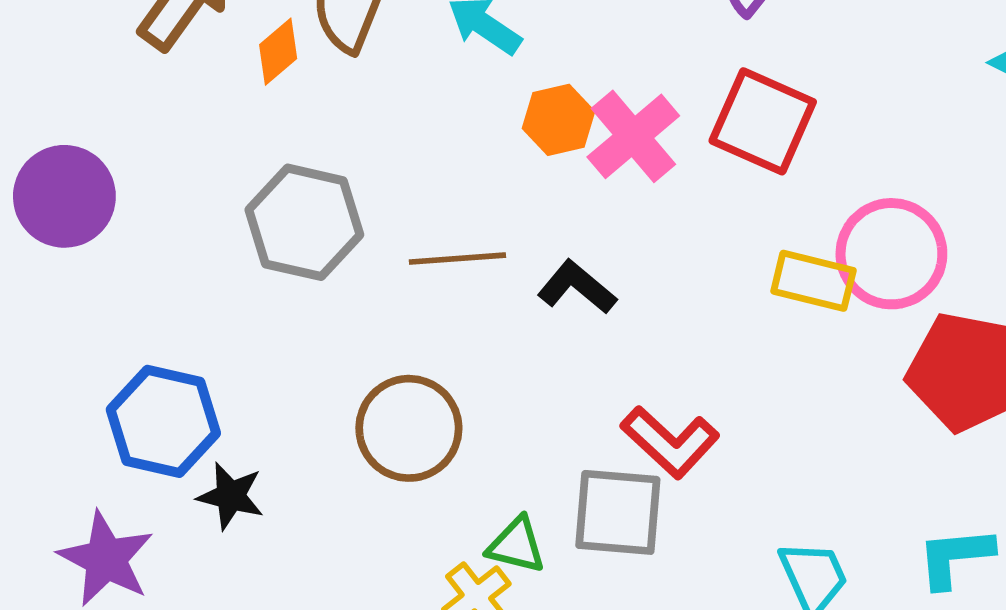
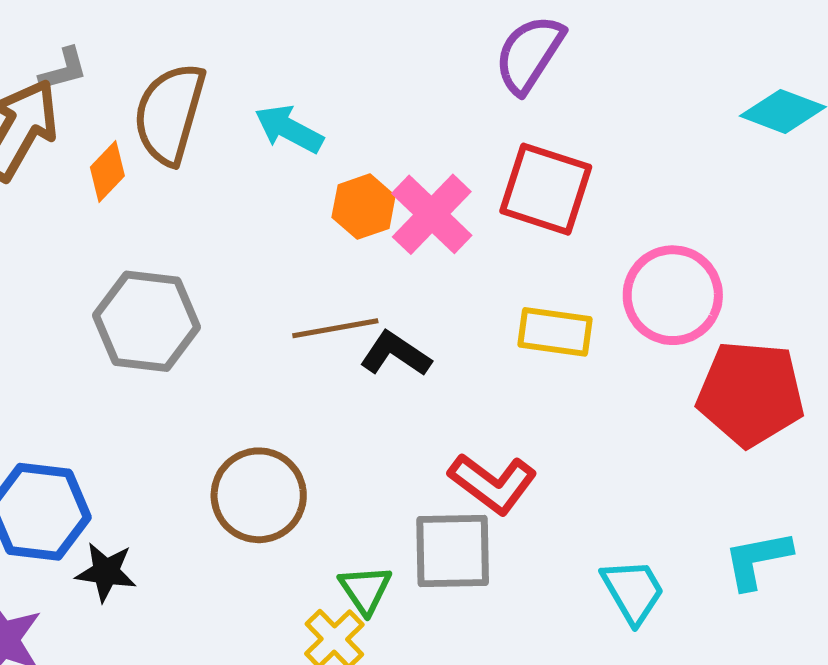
brown line: (457, 259) -> (335, 328), moved
yellow rectangle: (813, 281) -> (555, 332), moved
green triangle: (516, 545) -> (365, 590), turned 48

